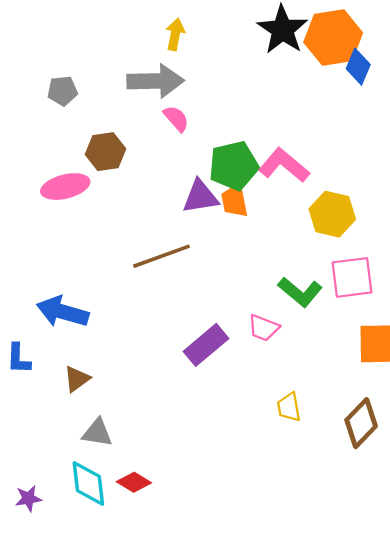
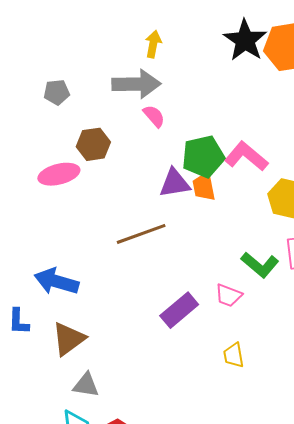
brown triangle: (77, 379) -> (69, 339), size x1.5
yellow trapezoid: (289, 407) -> (234, 355), moved

